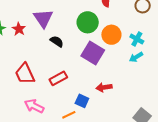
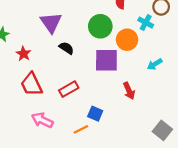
red star: (19, 29) -> (23, 54), moved
cyan cross: (137, 39) -> (146, 23), moved
purple square: (93, 53) -> (106, 60), turned -30
red arrow: (104, 87) -> (129, 91), moved, turned -105

